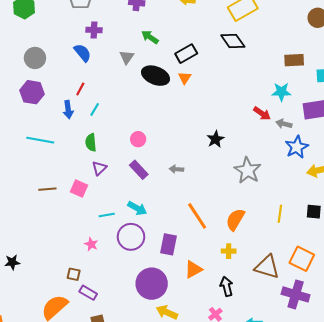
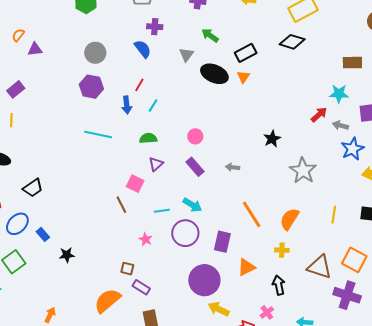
black diamond: (233, 41) -> (292, 42), turned -40
red arrow: (262, 113) -> (319, 115), turned -78
green semicircle: (91, 142) -> (148, 138), turned 90
brown line: (47, 189) -> (121, 205), moved, turned 66

